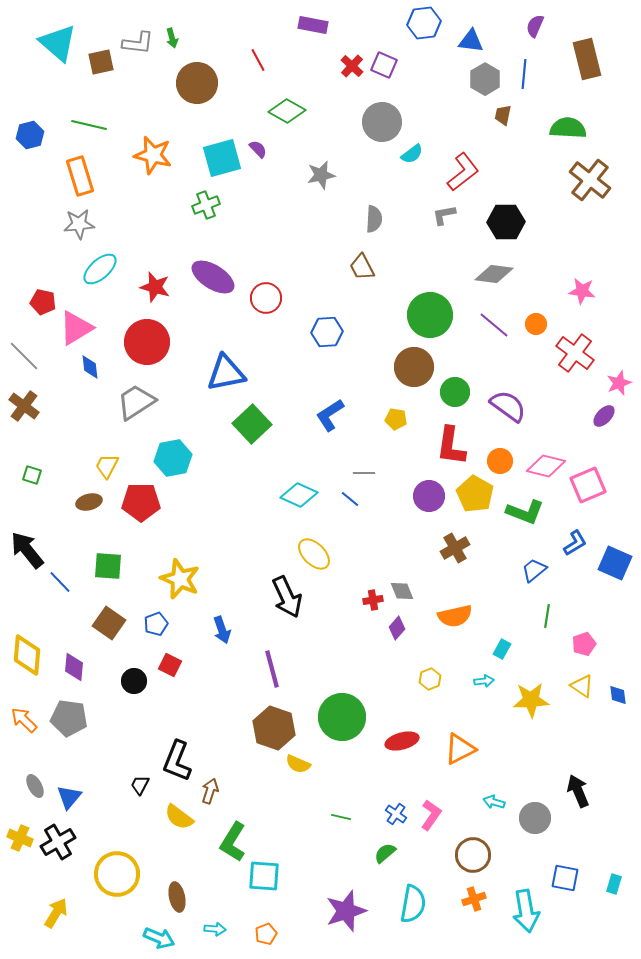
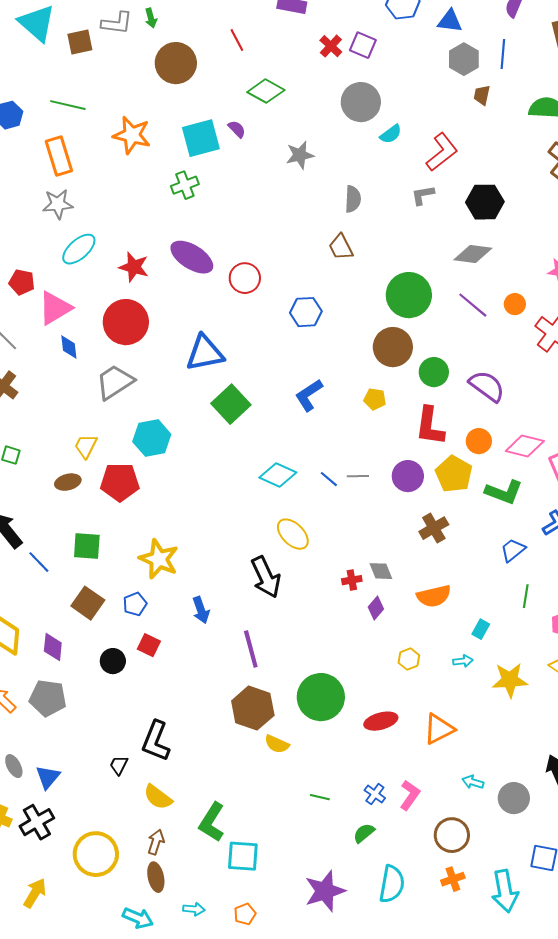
gray line: (364, 473) -> (358, 476), moved
brown arrow: (210, 791) -> (156, 842), moved

